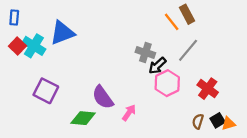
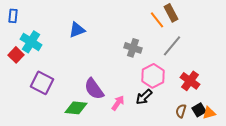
blue triangle: (62, 33) -> (77, 30), moved, size x0.7
red square: (17, 46) -> (16, 55), moved
black arrow: (157, 66) -> (144, 97), moved

